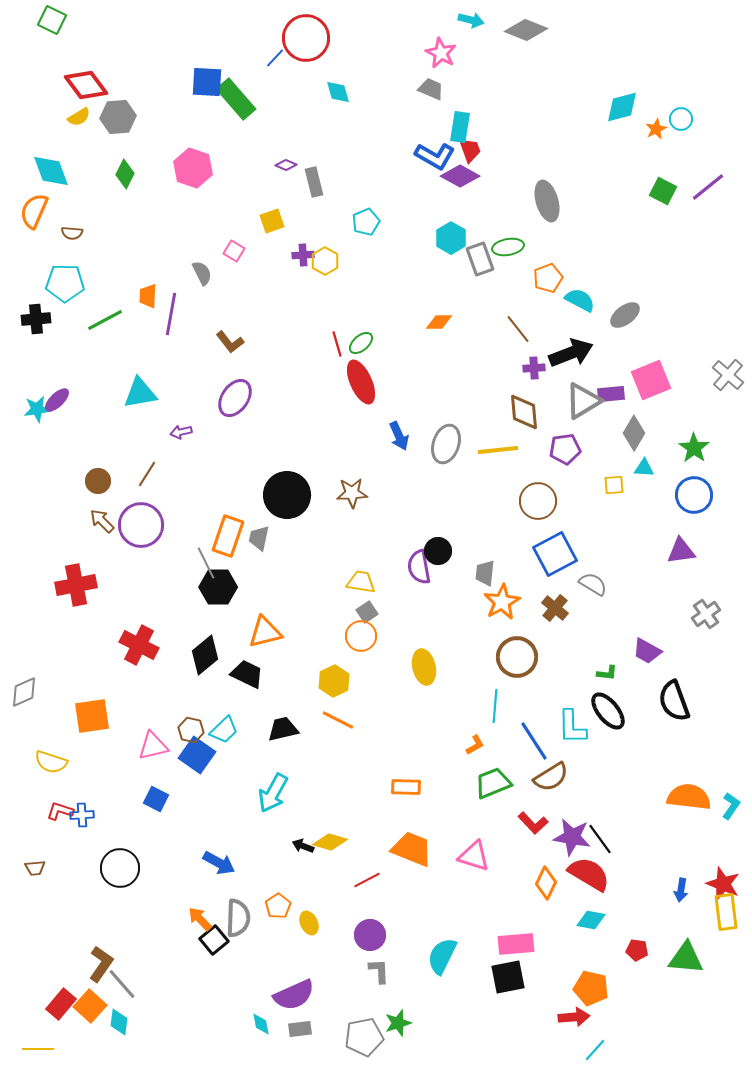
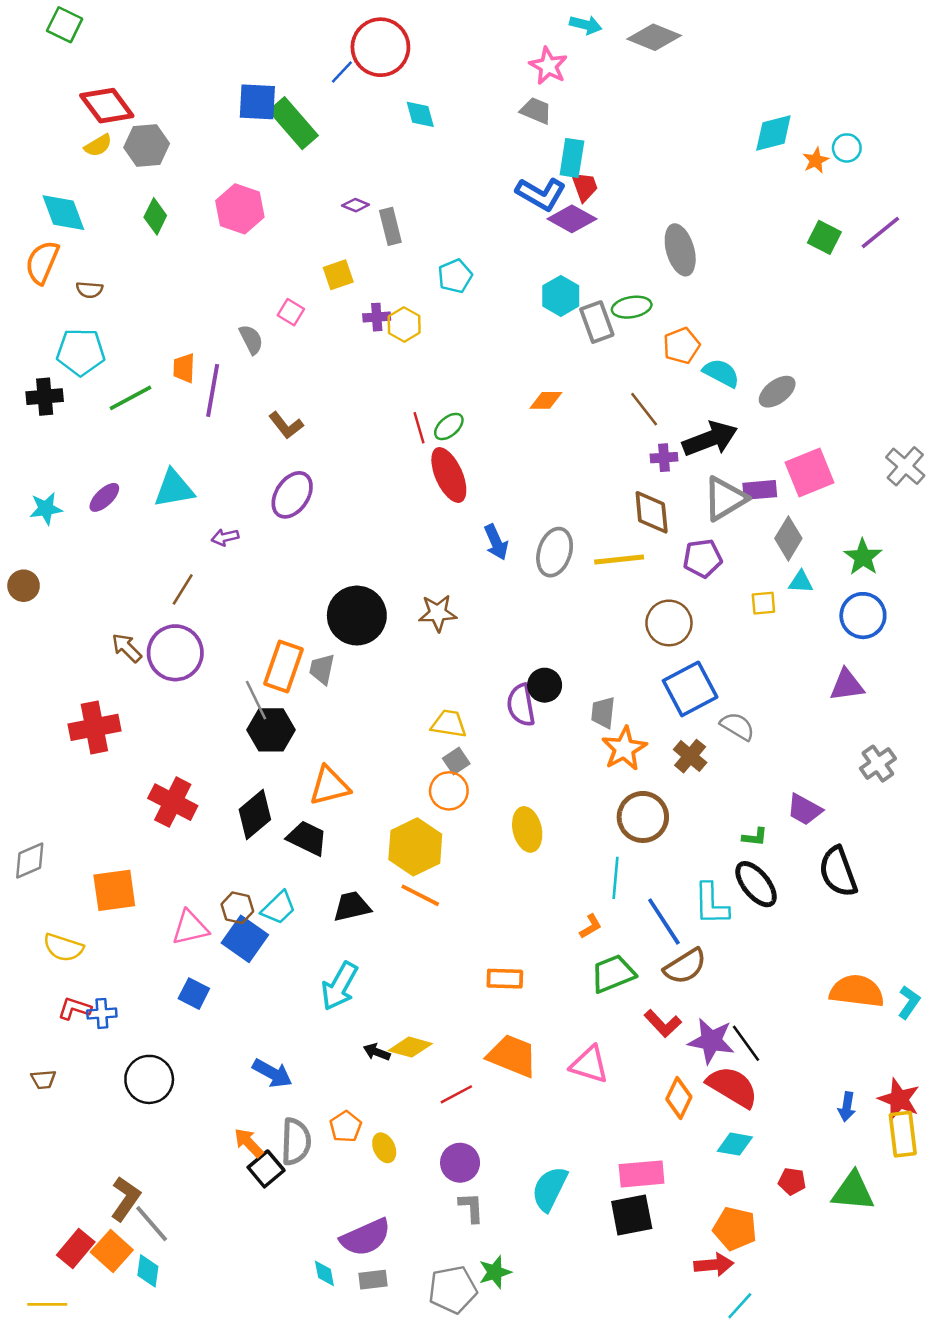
purple ellipse: (57, 400) -> (104, 497), moved
brown circle: (98, 481) -> (24, 586), moved
yellow hexagon: (334, 681) -> (415, 847), size x1.4

